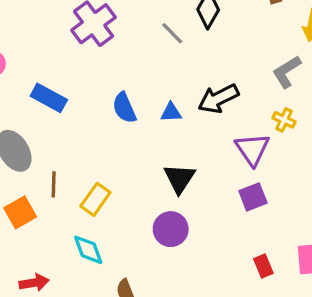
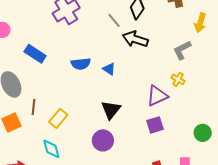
black arrow: (218, 99) -> (135, 39), moved, turned 40
blue semicircle: (124, 108) -> (81, 64), turned -78
blue triangle: (171, 112) -> (109, 69), turned 32
purple triangle: (252, 149) -> (157, 96), turned 35

